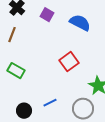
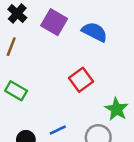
purple square: (47, 15) -> (54, 22), size x1.5

